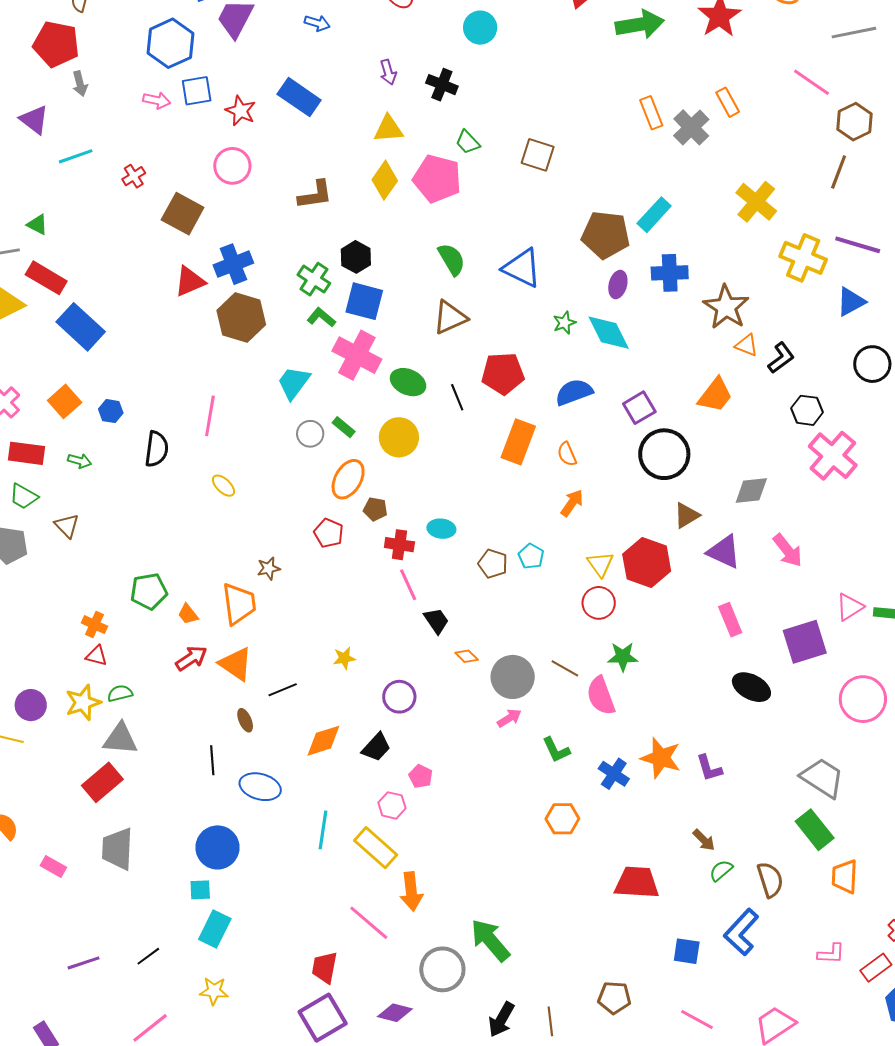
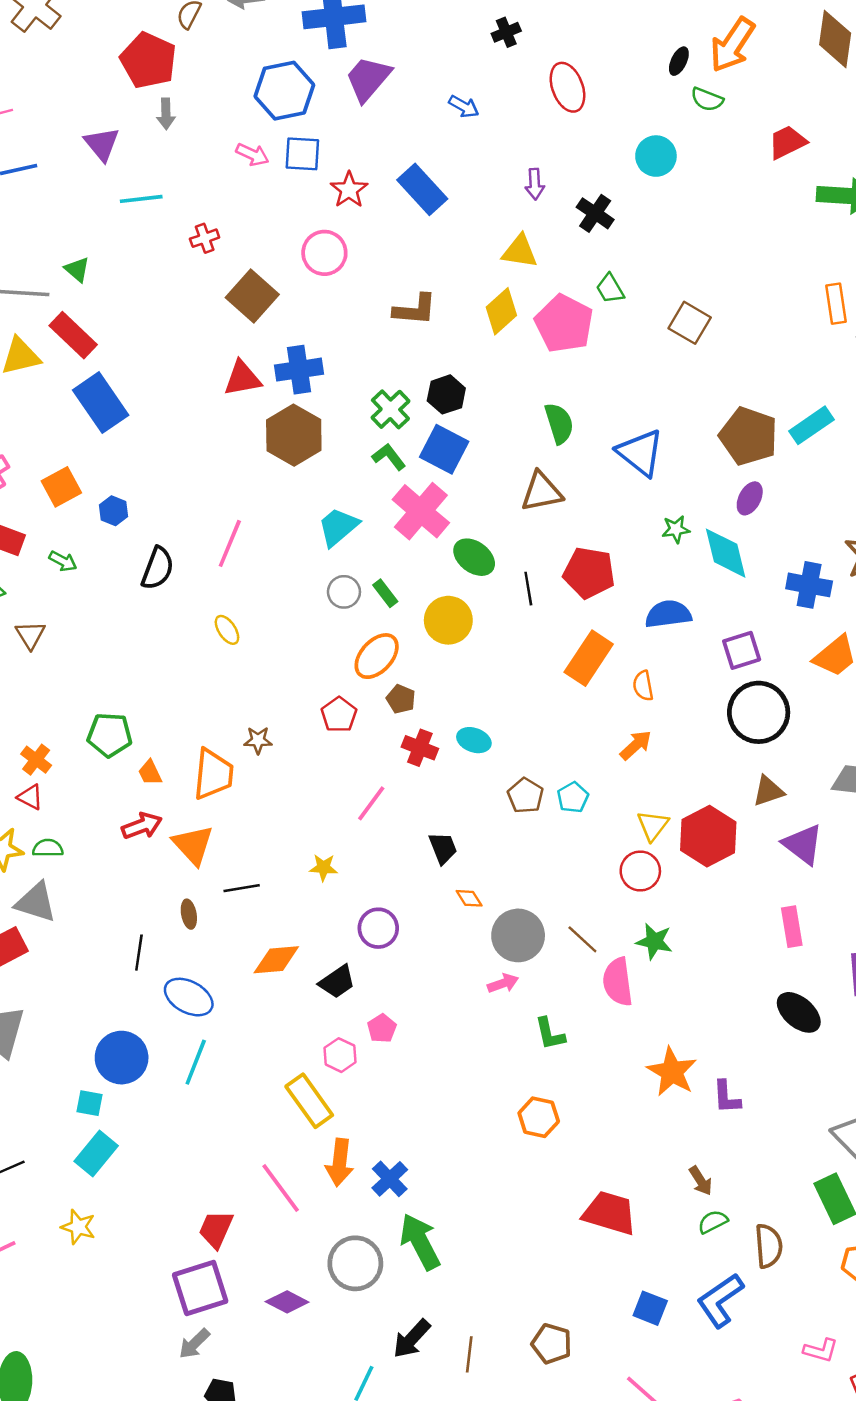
blue cross: (670, 273) -> (809, 585), moved
pink line: (408, 585) -> (371, 803), moved, turned 48
blue cross: (614, 774) -> (390, 1179), moved
cyan line: (323, 830) -> (196, 1062), moved

